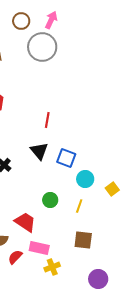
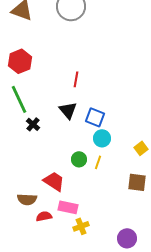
cyan circle: (85, 179) -> (102, 138), moved
yellow line: (79, 206) -> (98, 162), moved
brown square: (83, 240) -> (137, 182), moved
red semicircle: (15, 257) -> (44, 216), turned 35

